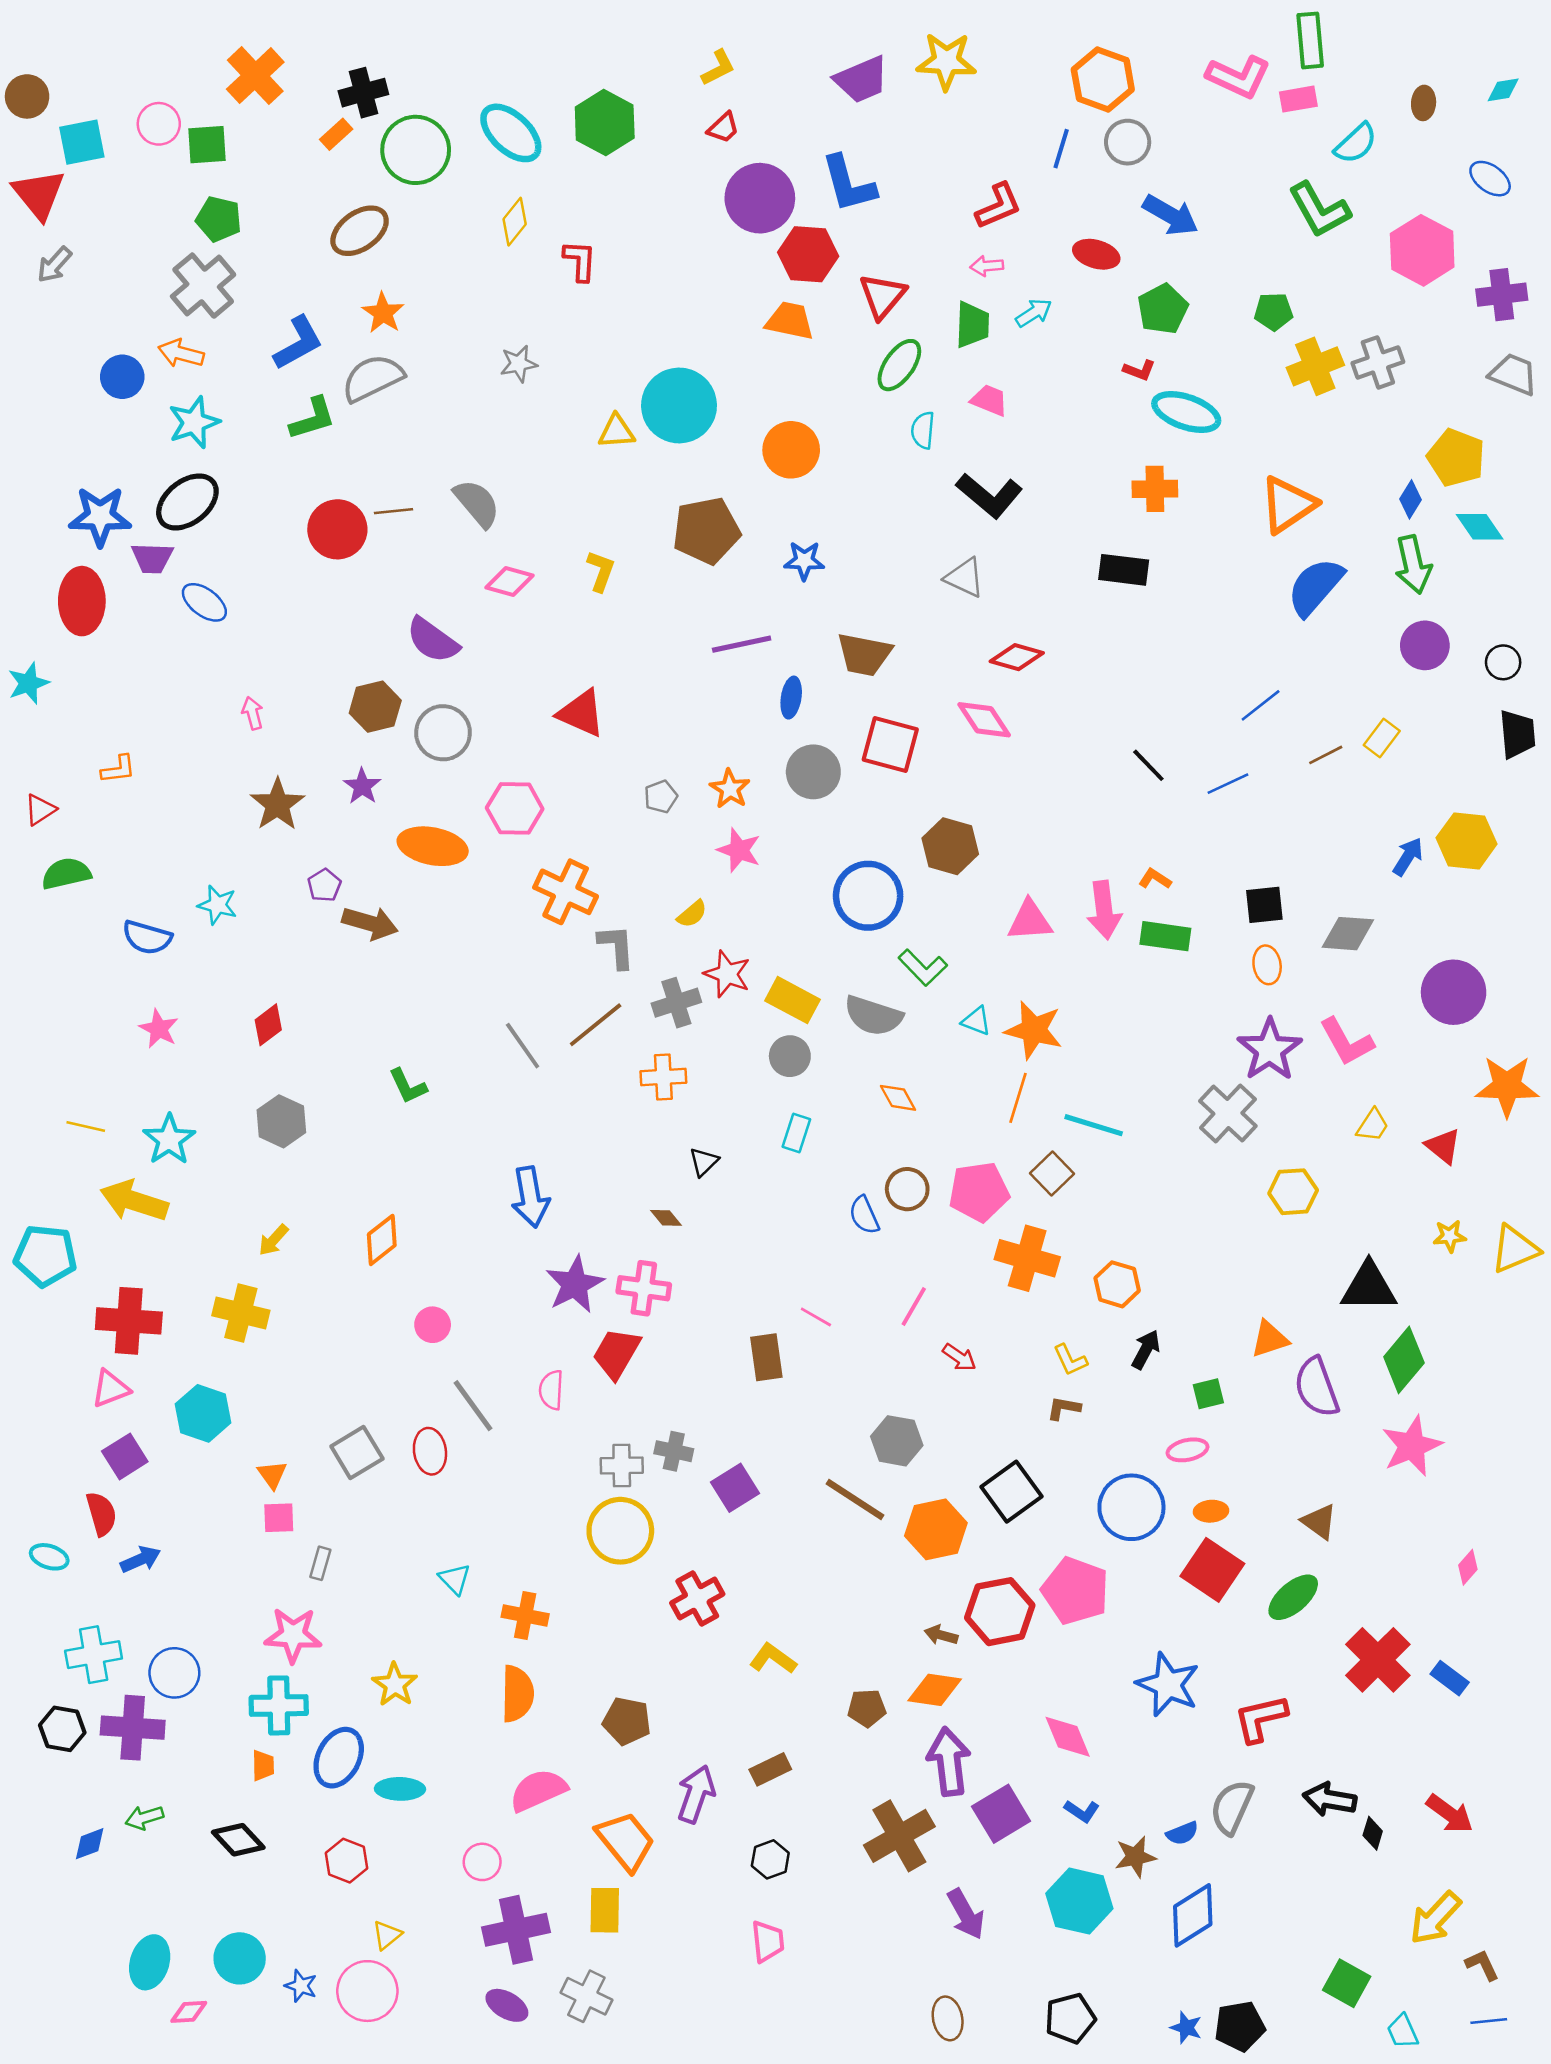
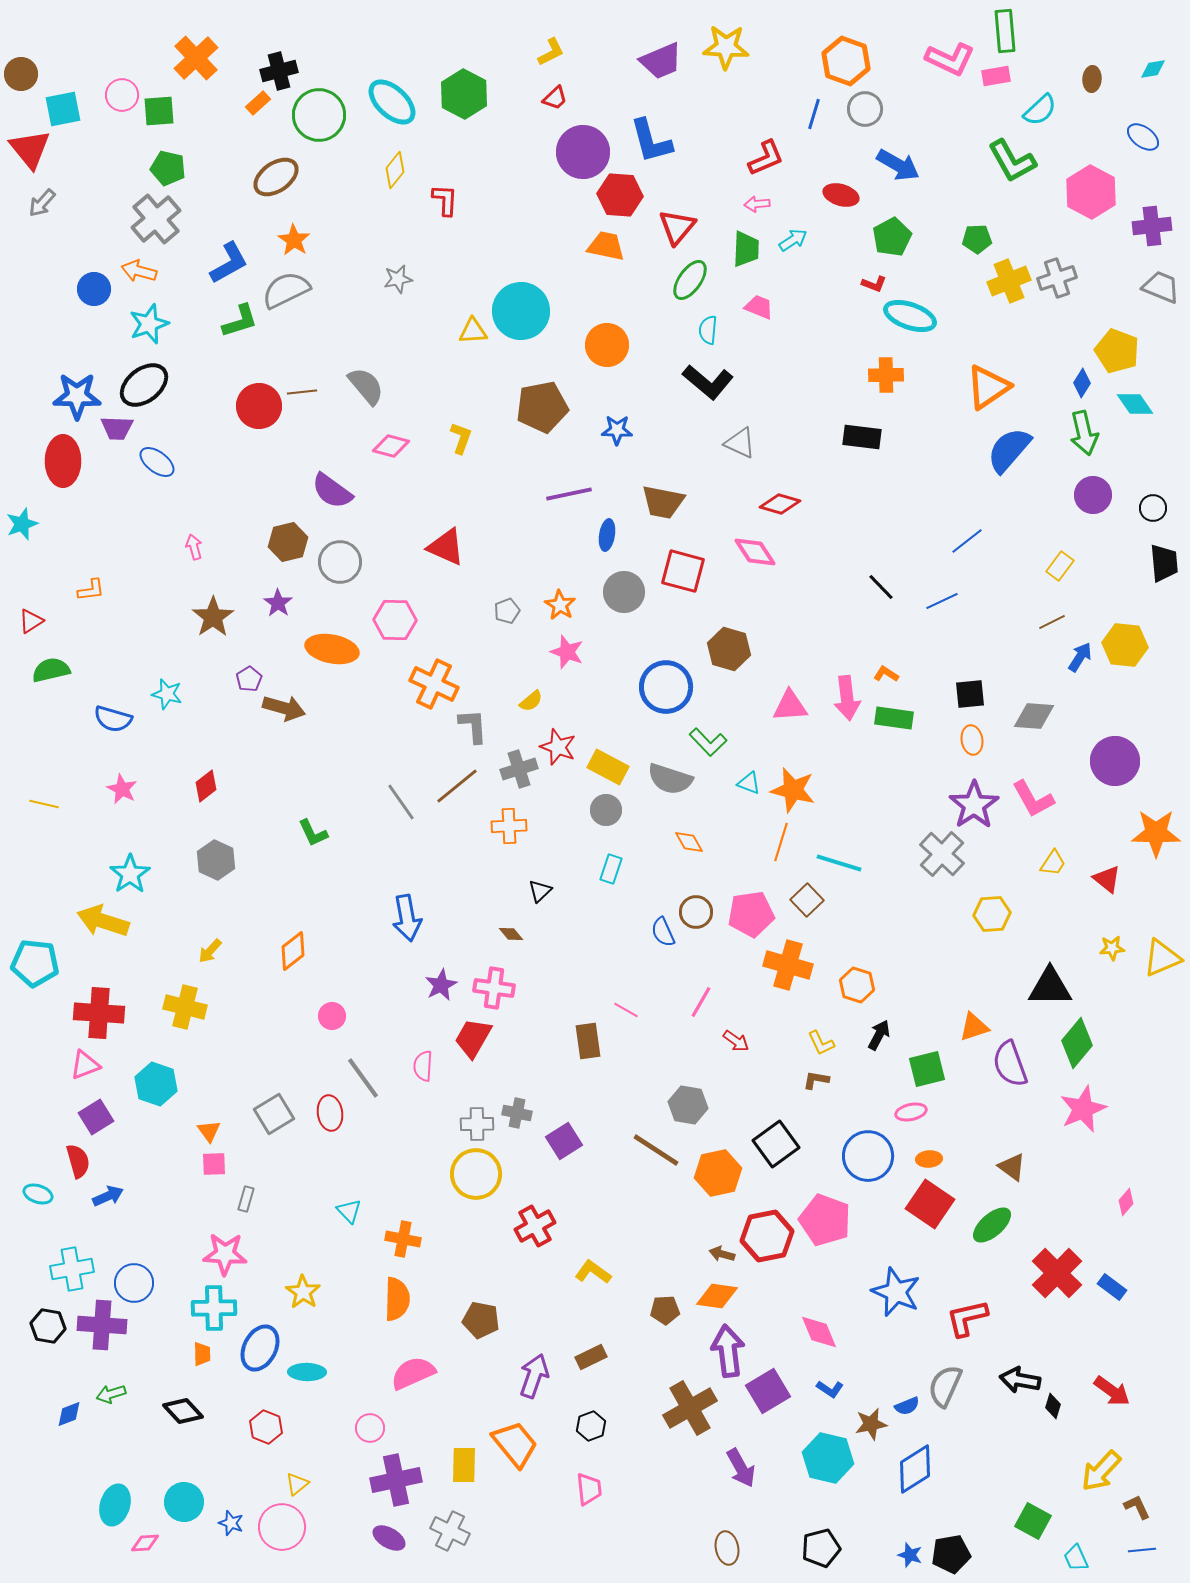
black L-shape: (989, 495) -> (708, 382), moved
brown line: (1326, 755) -> (1052, 622), moved
yellow line: (86, 1127) -> (44, 804), moved
purple star: (575, 1284) -> (441, 985), size x0.7
green square: (1208, 1394) -> (927, 1069), size x1.5
orange trapezoid: (626, 1841) -> (515, 1444), moved

